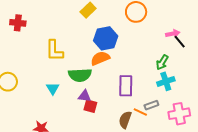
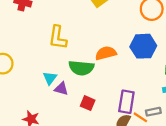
blue hexagon: (106, 38) -> (143, 46), moved
purple rectangle: (126, 86) -> (126, 102), moved
purple triangle: (85, 96) -> (61, 89), moved

